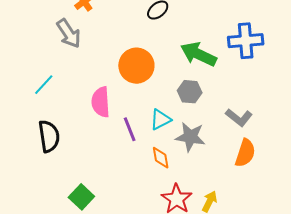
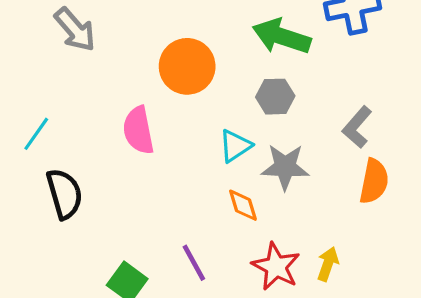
cyan line: (44, 85) -> (36, 134), moved
gray L-shape: (239, 117) -> (357, 127), turned 100
purple line: (130, 129) -> (194, 263), moved

